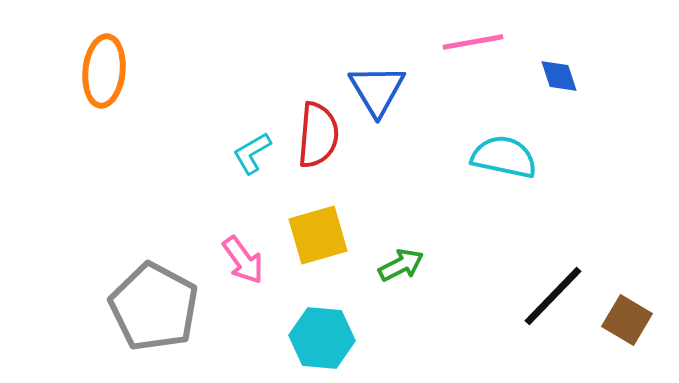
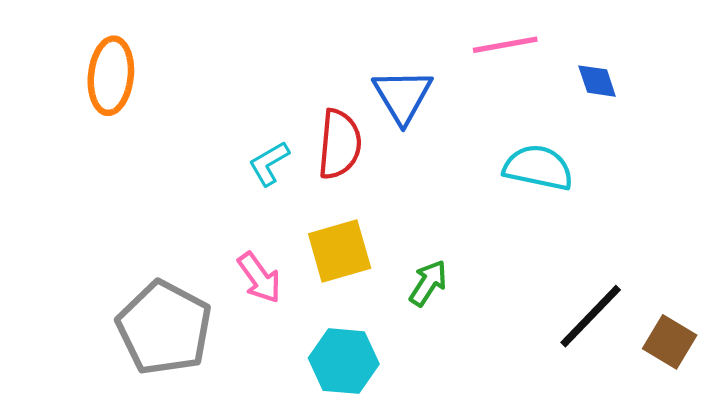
green arrow: (401, 265) -> (428, 283), turned -30

